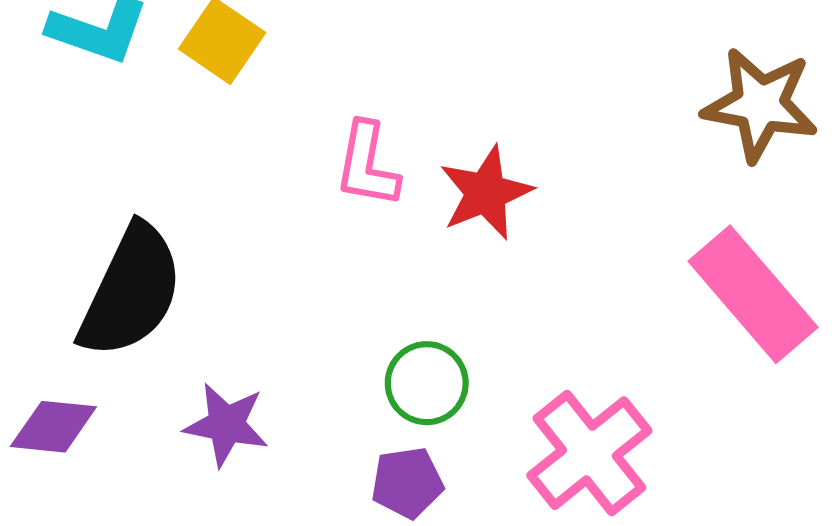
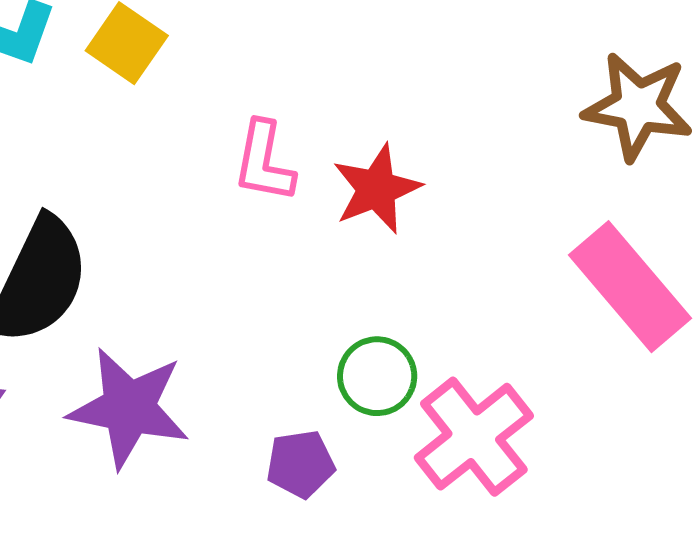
green circle: (427, 383) -> (377, 376), moved
purple star: (226, 425) -> (129, 408), size x1.5

